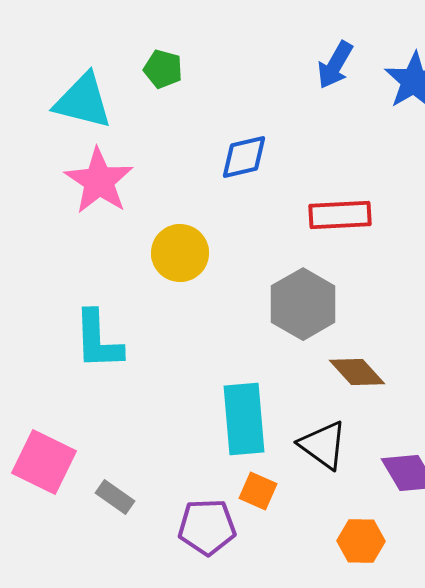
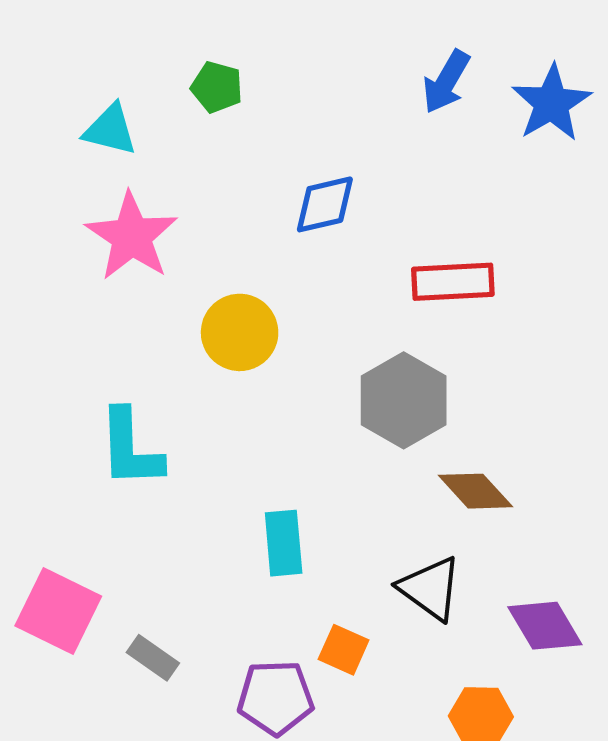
cyan triangle: (83, 101) -> (110, 130), size x0.7
cyan rectangle: (244, 419) -> (284, 543), moved, size x0.7

